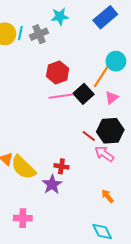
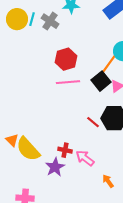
gray cross: (39, 34) -> (50, 21), turned -36
black square: (84, 94) -> (101, 81), moved
pink arrow: (104, 154) -> (85, 158), moved

